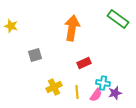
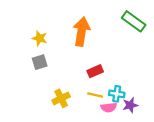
yellow star: (11, 26) -> (40, 38), moved
yellow line: (77, 92) -> (95, 95), moved, turned -72
pink semicircle: (96, 95) -> (109, 107), turned 48

